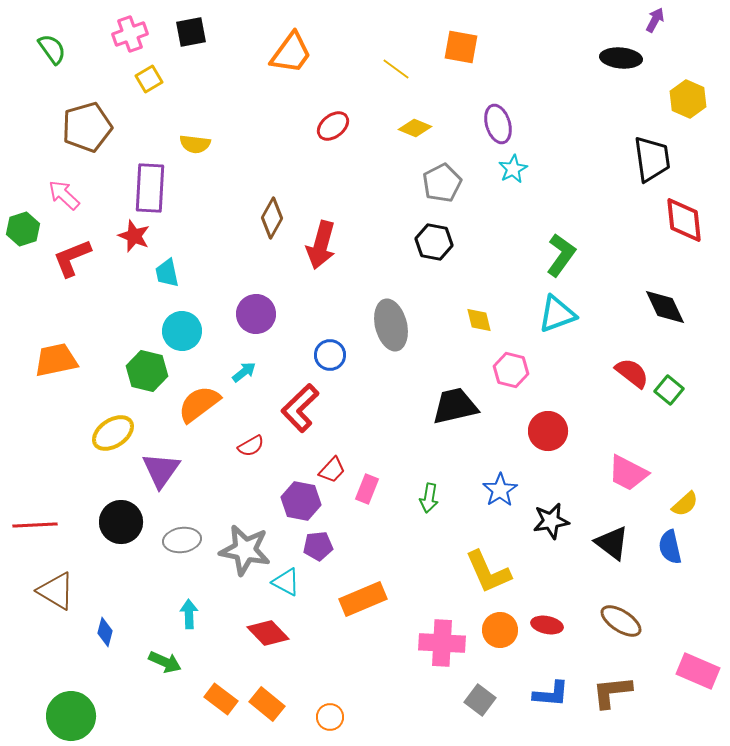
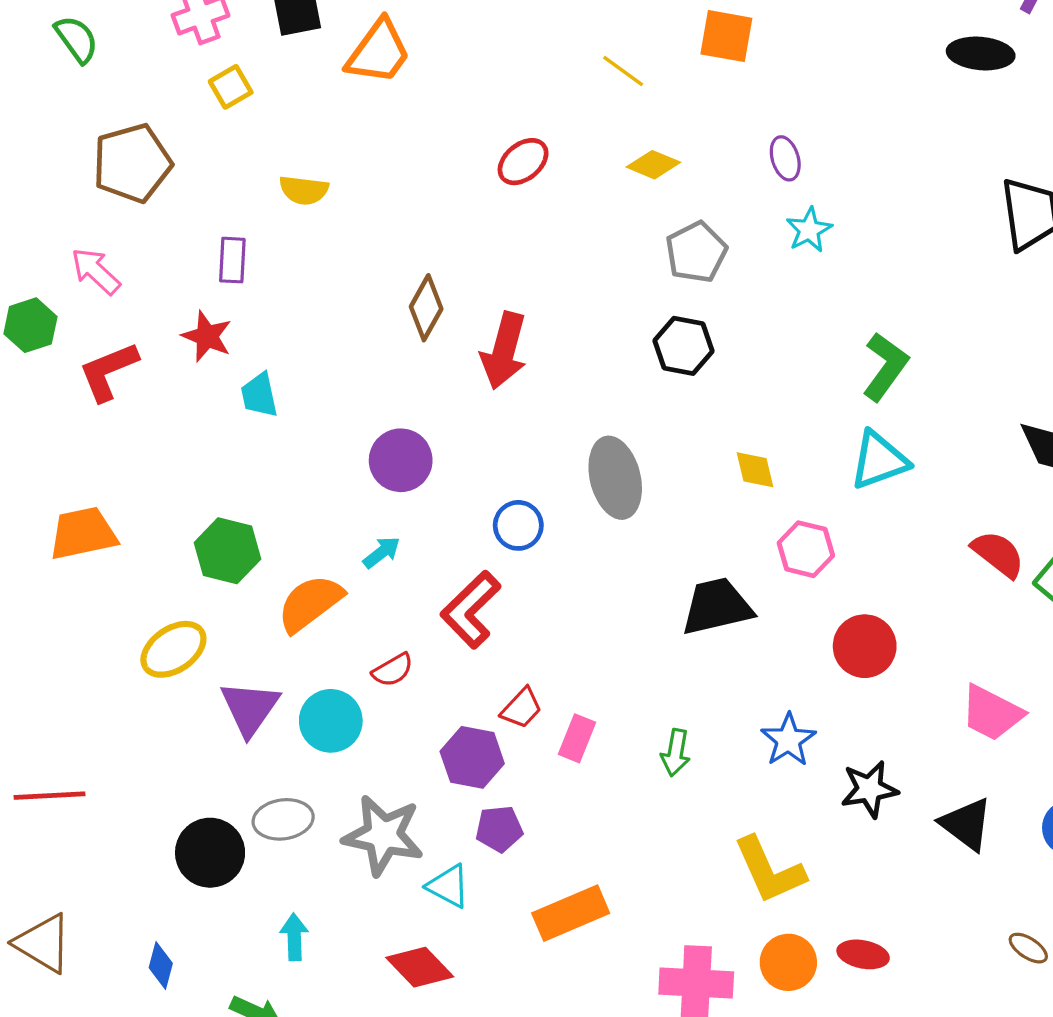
orange trapezoid: (291, 53) -> (378, 52), moved
purple ellipse: (498, 124) -> (785, 158), size x0.7
purple rectangle: (150, 188) -> (232, 260), size x0.6
cyan circle: (182, 331) -> (331, 721), moved
black circle: (121, 522) -> (210, 853), moved
brown triangle: (56, 591) -> (43, 943), moved
brown ellipse: (621, 621) -> (1028, 948), moved, size x0.6

